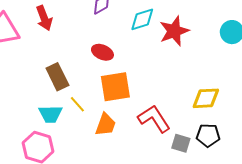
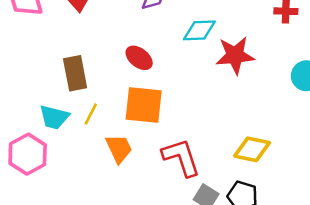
yellow line: (77, 104) -> (91, 114), turned 54
orange trapezoid: (106, 125) -> (119, 149), turned -60

